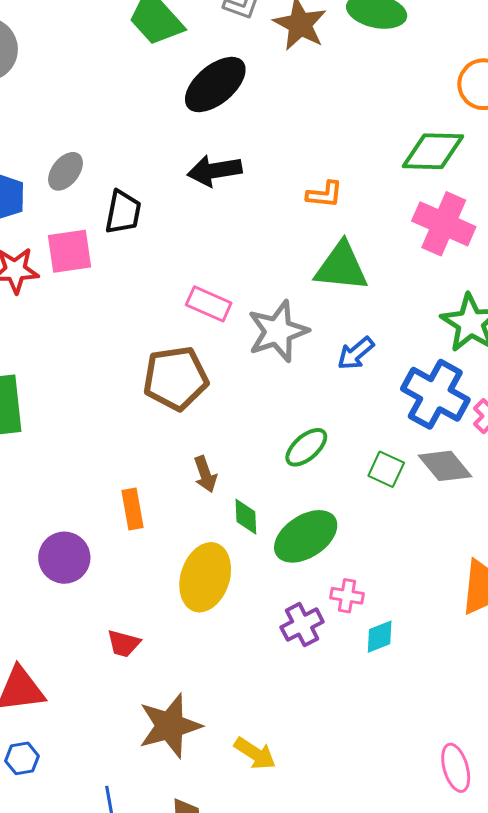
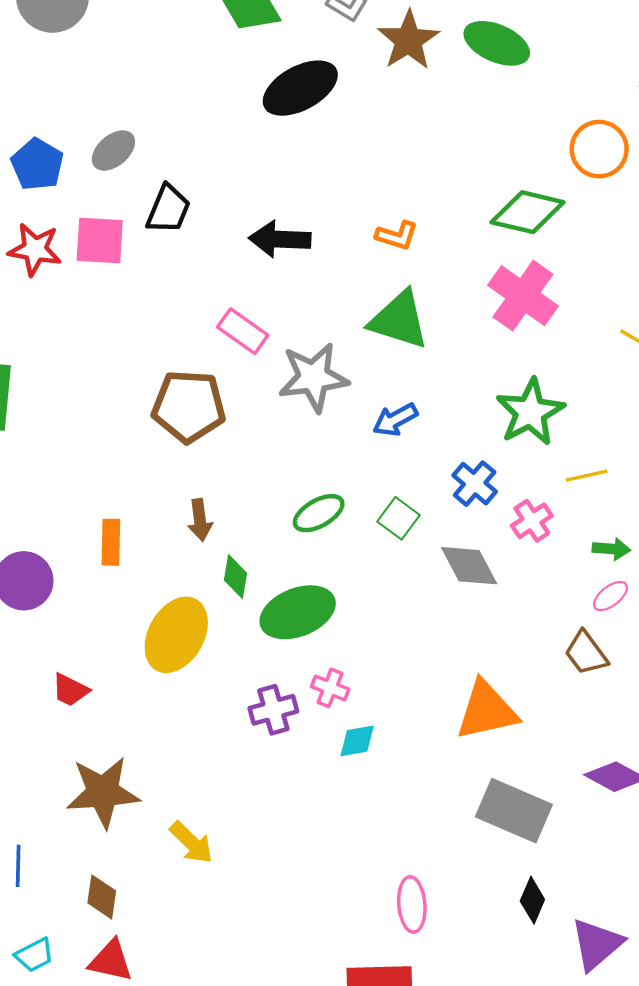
black arrow: (215, 171) -> (280, 239), moved
blue cross: (435, 394) -> (475, 484), size x0.6
green square: (386, 469) -> (398, 518), moved

